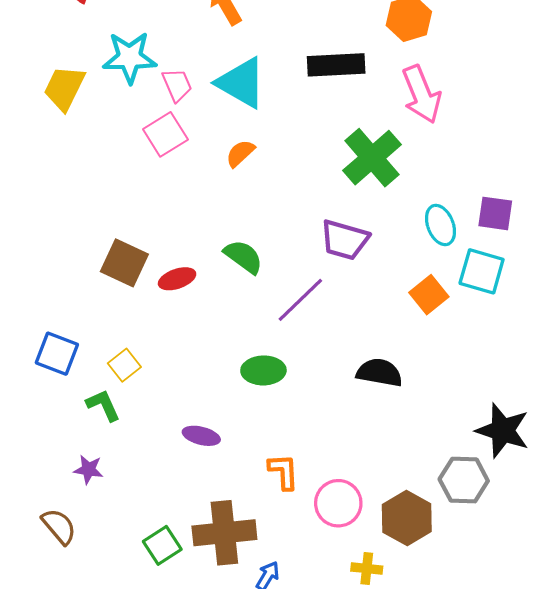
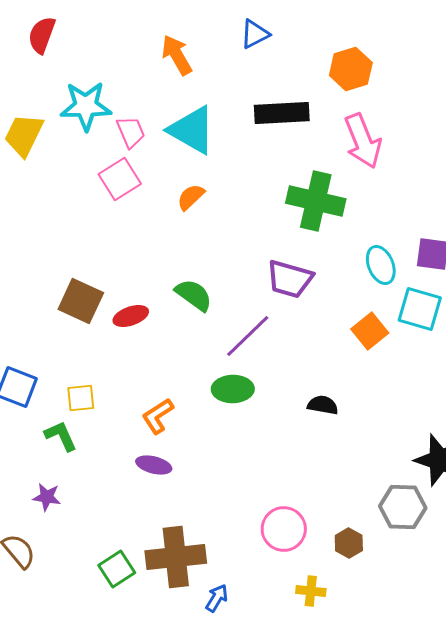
green cross: (372, 158) -> (316, 201), turned -36
yellow square: (124, 365) -> (81, 398), turned 32
green ellipse: (263, 370) -> (233, 389), moved
black semicircle: (379, 373) -> (323, 405), size x0.7
orange L-shape: (283, 472) -> (158, 416), moved, turned -120
brown hexagon: (407, 518) -> (349, 543), size x0.6

